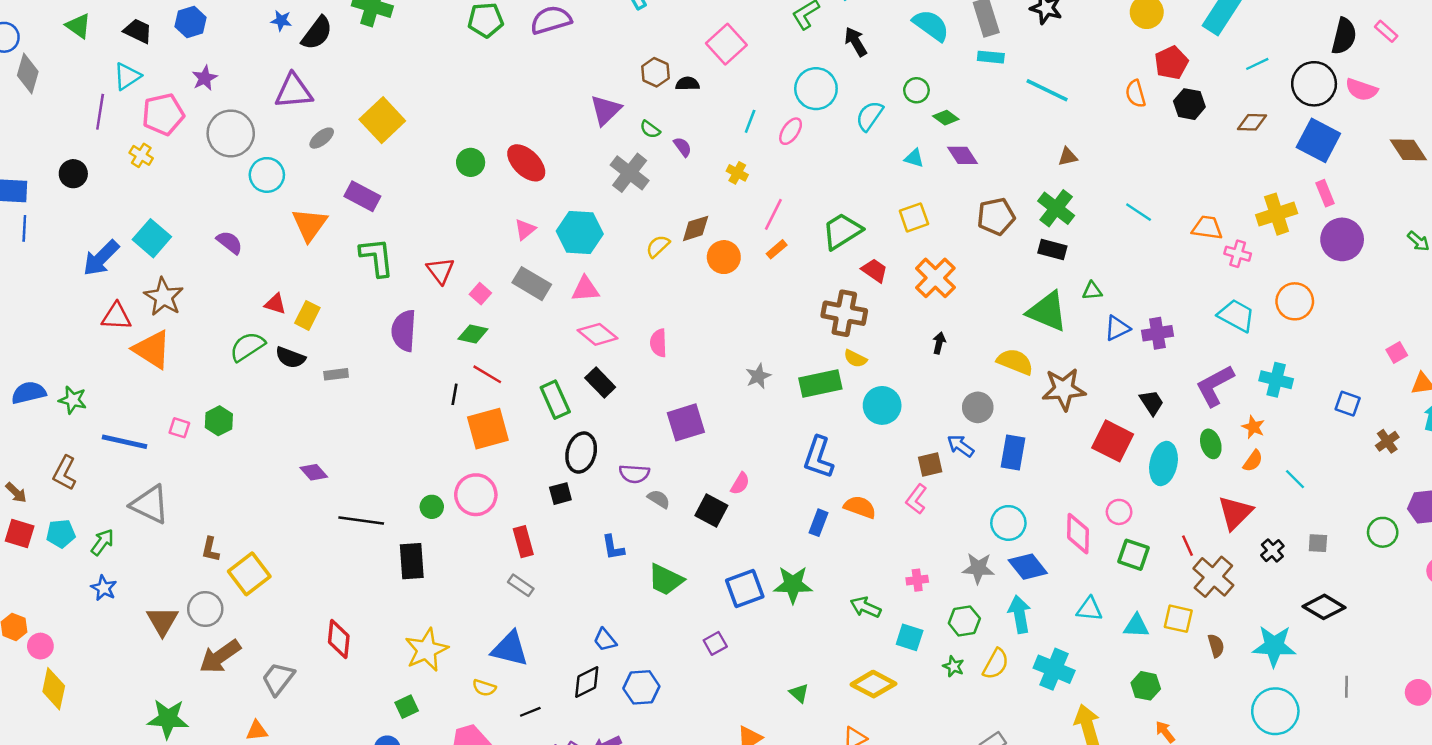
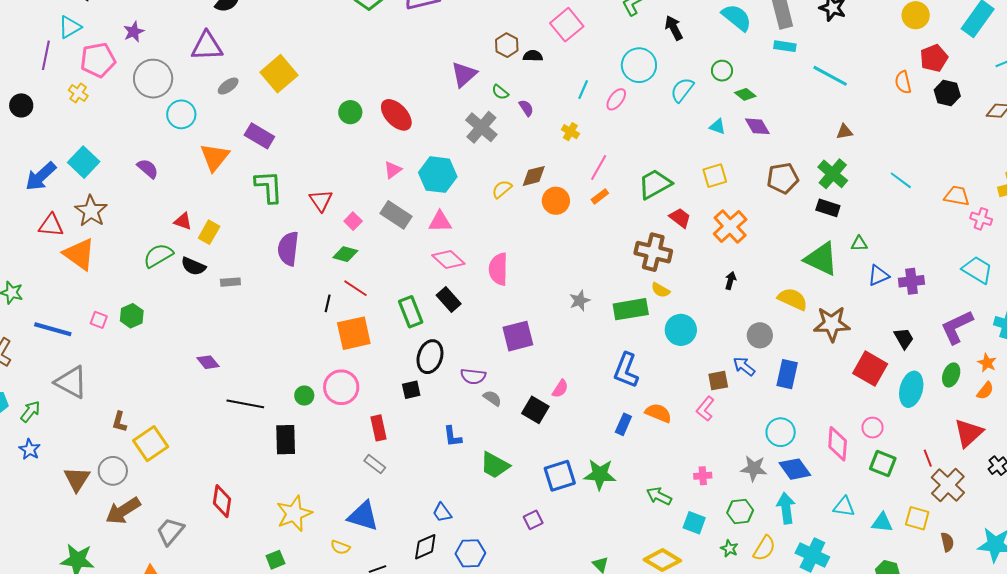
pink semicircle: (658, 343) -> (498, 269), size x1.4
green ellipse: (1211, 444) -> (951, 375), turned 35

